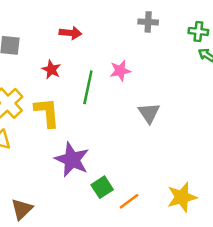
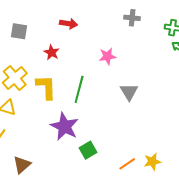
green line: (88, 87) -> (79, 89), moved
yellow star: (182, 197) -> (152, 162), size x0.7
orange line: (129, 201) -> (127, 164), moved

